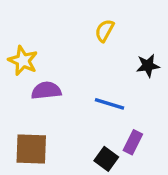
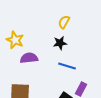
black star: (148, 66) -> (60, 43), moved

